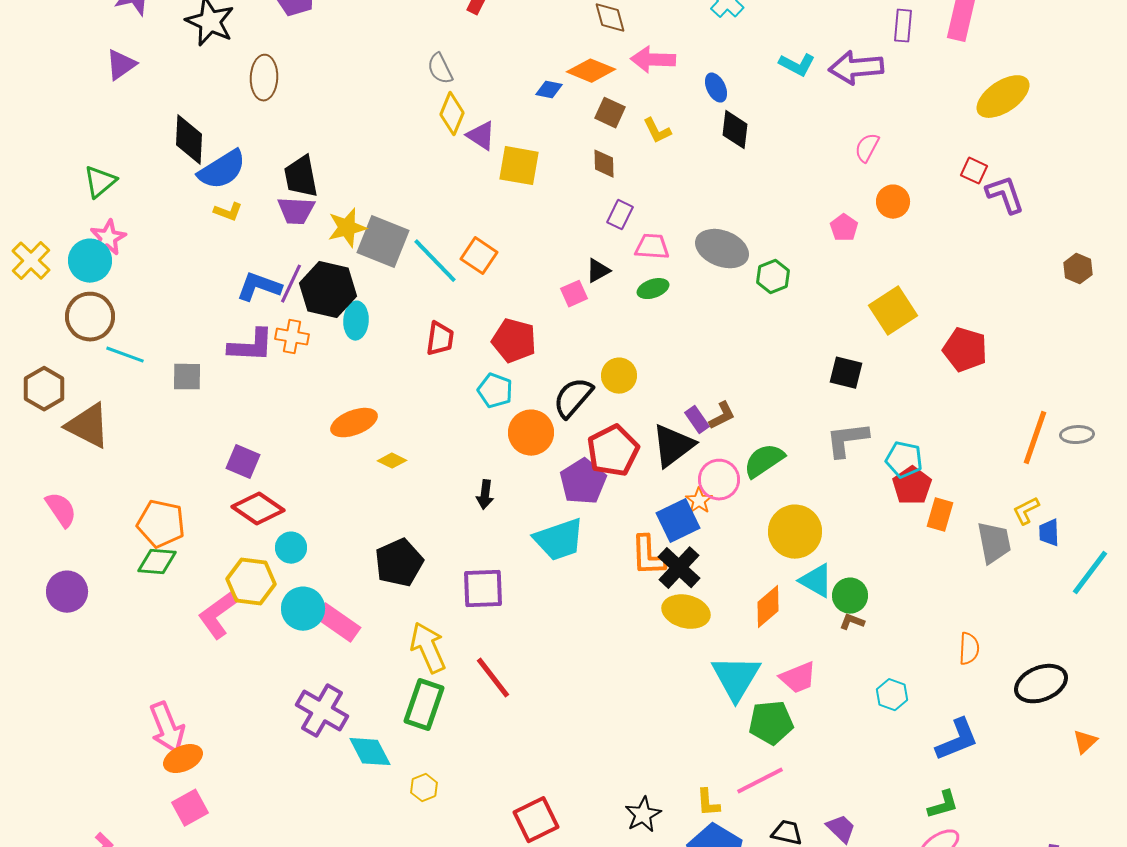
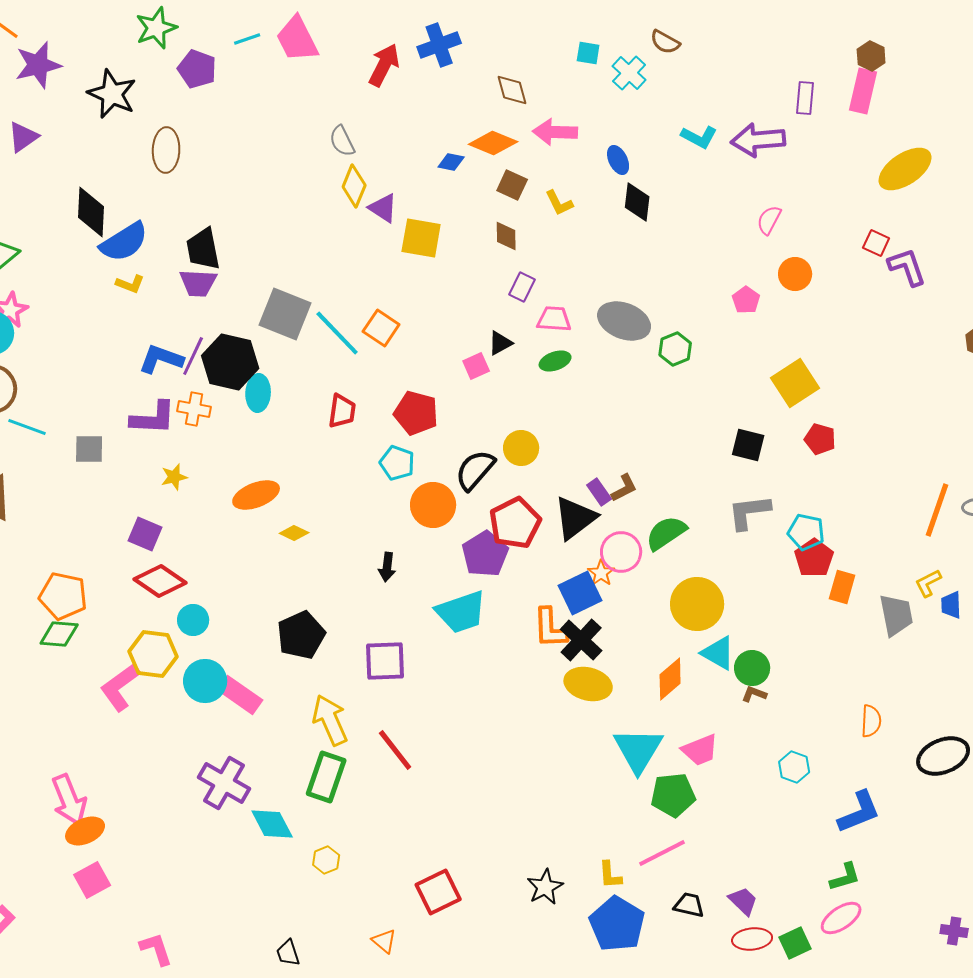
yellow star: (347, 228) -> (174, 477), moved, size x0.7
red pentagon: (965, 350) -> (820, 439), moved, size x0.7

